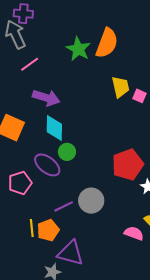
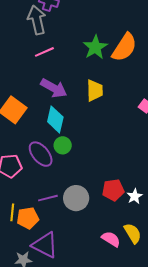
yellow trapezoid: (120, 87) -> (95, 90), moved
red pentagon: (128, 165) -> (113, 190), moved, size x0.7

